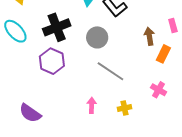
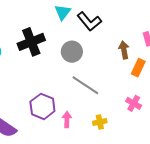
purple hexagon: (52, 61) -> (42, 106), moved

